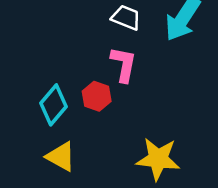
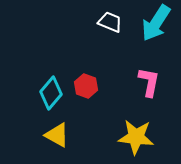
pink L-shape: (124, 64) -> (149, 82), moved

